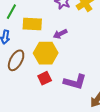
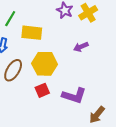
purple arrow: (60, 34) -> (81, 47), moved

